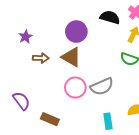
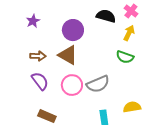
purple star: (25, 37) -> (33, 21), moved
purple semicircle: (21, 101) -> (40, 81), moved

